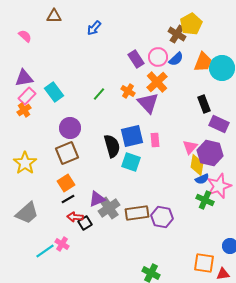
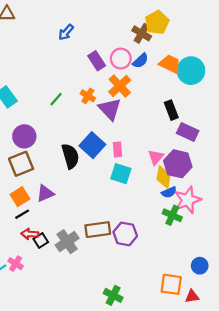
blue arrow: (94, 28) -> (66, 32), moved
orange trapezoid: (203, 62) -> (170, 64), turned -85
blue square: (132, 136) -> (92, 145), turned -35
cyan square: (131, 162) -> (121, 174), moved
purple triangle: (97, 199) -> (45, 193), moved
gray cross: (109, 208) -> (67, 242), moved

